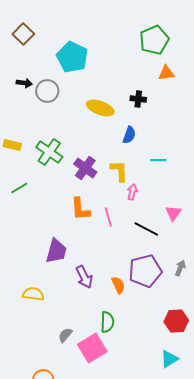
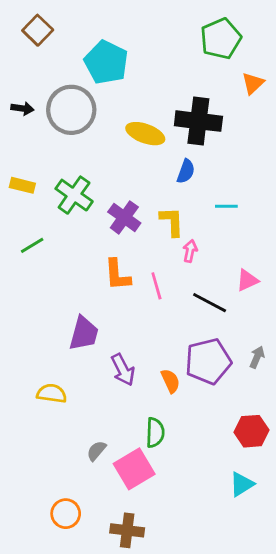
orange triangle: (166, 73) -> (253, 83), moved, turned -36
black arrow: (24, 83) -> (22, 108), moved
gray circle: (47, 91) -> (71, 110), size x1.5
black cross: (138, 99) -> (198, 121), size x2.0
pink triangle: (173, 213) -> (247, 280), turned 30

